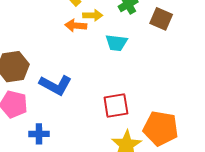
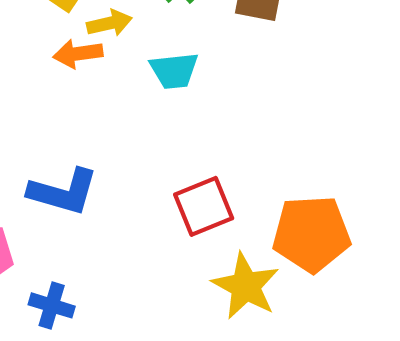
blue cross: (39, 134) -> (52, 305), turned 30

